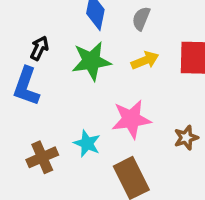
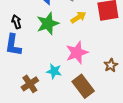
black arrow: (39, 48) -> (17, 22), turned -32
brown star: (186, 138) -> (111, 65), moved

